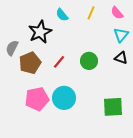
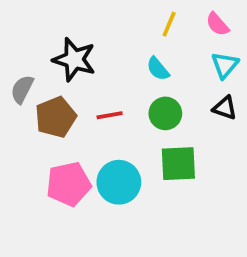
cyan semicircle: (62, 15) -> (158, 69), moved
black star: (40, 32) -> (74, 60), turned -30
red line: (59, 62) -> (110, 115), turned 40
green square: (113, 107) -> (178, 164), moved

